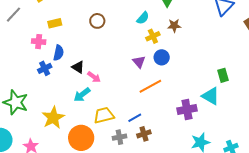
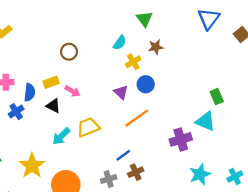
yellow rectangle: (55, 23) -> (51, 82), moved
pink arrow: (94, 77) -> (72, 91), moved
yellow trapezoid: (104, 115) -> (88, 127), moved

